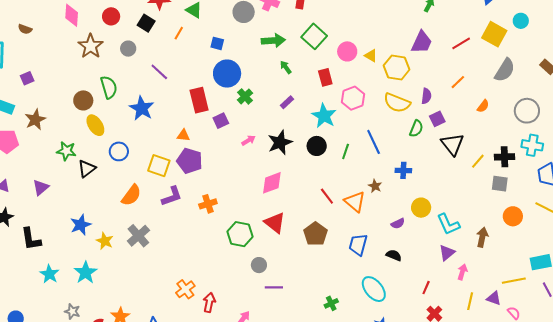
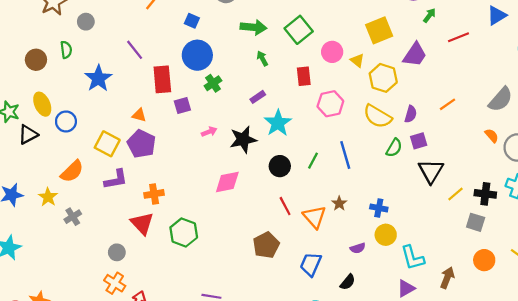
yellow square: (494, 34) -> (379, 30), moved, turned 30
red line: (461, 43) -> (458, 37), moved
gray circle: (128, 49) -> (86, 22), moved
purple line: (159, 72) -> (135, 50), moved
green semicircle: (109, 87) -> (66, 50), size x0.7
orange semicircle: (483, 106) -> (492, 136), moved, turned -88
cyan star: (324, 116) -> (278, 123), moved
yellow ellipse: (95, 125) -> (42, 104), moved
black circle: (317, 146) -> (280, 166), moved
blue cross: (403, 170) -> (379, 208), moved
red triangle: (275, 223) -> (142, 223), moved
gray cross: (138, 236) -> (73, 217), size x0.7
yellow star: (105, 241) -> (48, 197), moved
black semicircle: (394, 255) -> (348, 282), turned 98
gray circle: (259, 265) -> (117, 252), moved
orange cross: (185, 289) -> (115, 283), turned -30

